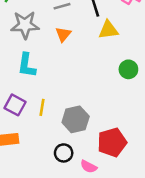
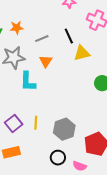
cyan L-shape: (27, 65) -> (28, 82), moved
purple square: (15, 105) -> (14, 123), turned 30

